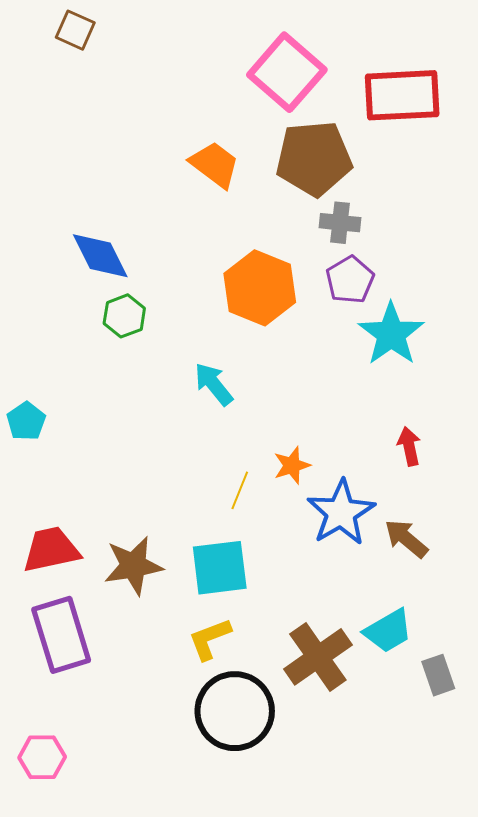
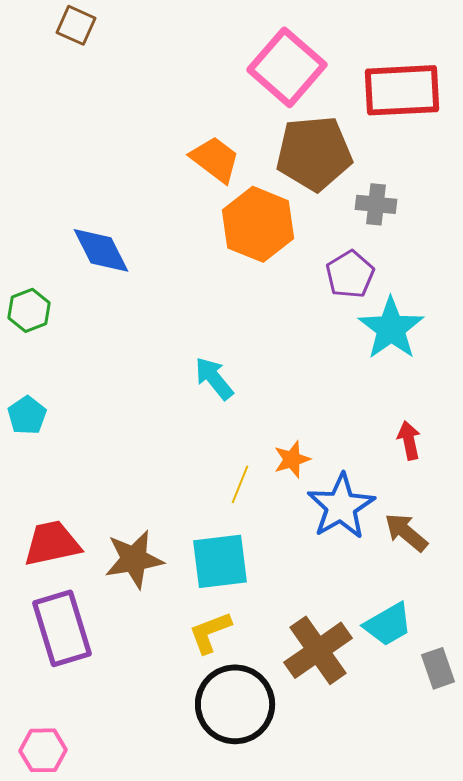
gray cross: (340, 223) -> (376, 204), moved
orange hexagon: (260, 288) -> (258, 224), moved
green hexagon: (124, 316) -> (29, 310), moved

